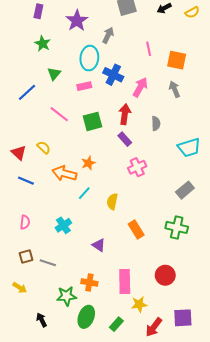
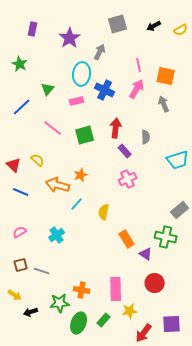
green star: (43, 44) -> (20, 64), moved
pink arrow: (140, 87) -> (137, 89), moved
purple rectangle: (125, 139) -> (125, 151), moved
gray rectangle: (185, 190) -> (180, 210), moved
pink semicircle: (25, 222) -> (20, 232), turned -128
purple triangle: (99, 245) -> (146, 254), moved
black arrow: (42, 320) -> (31, 312), moved, turned -80
green rectangle: (116, 324) -> (104, 320), moved

